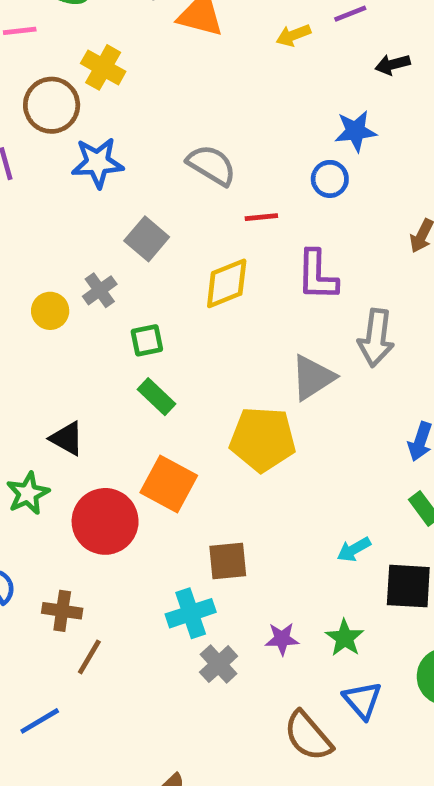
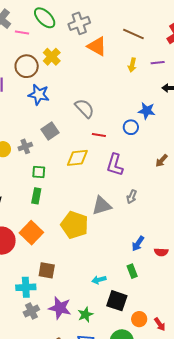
yellow arrow: (293, 35) -> (132, 65), turned -72
gray arrow: (376, 338) -> (132, 197), size x0.6
green rectangle: (156, 397) -> (36, 196), turned 42
purple star: (282, 639) -> (60, 308), size x1.6

